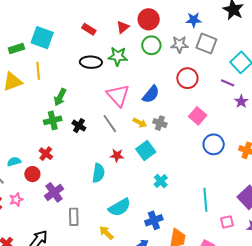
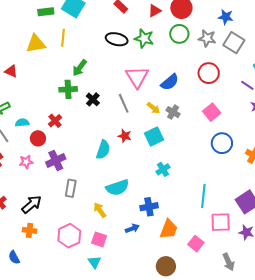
pink star: (16, 200) -> (26, 162), moved
pink square: (227, 222) -> (221, 222), size x1.5

